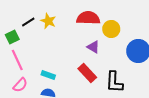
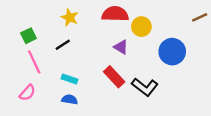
black line: (28, 22) -> (63, 45), moved
black L-shape: (114, 82) -> (145, 87), turned -55
pink semicircle: (20, 85) -> (27, 93), moved

